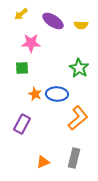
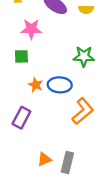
green star: (79, 68) -> (84, 56), turned -30
gray rectangle: (74, 158) -> (67, 163), moved

